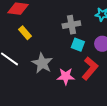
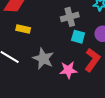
yellow rectangle: (25, 33) -> (23, 29), turned -32

